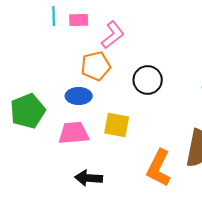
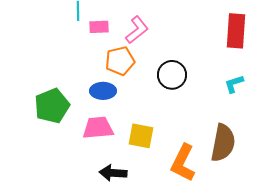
pink rectangle: (79, 20) -> (99, 27), moved
yellow square: (117, 125) -> (141, 136), moved

